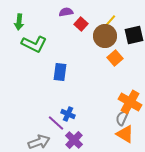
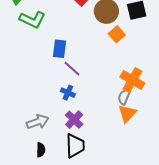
purple line: (56, 123) -> (72, 69), moved
orange triangle: (125, 134) -> (127, 113), turned 42

